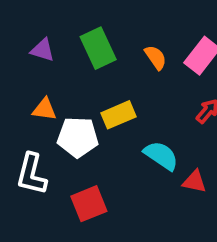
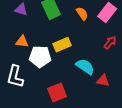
red square: (89, 204) -> (57, 93), moved

